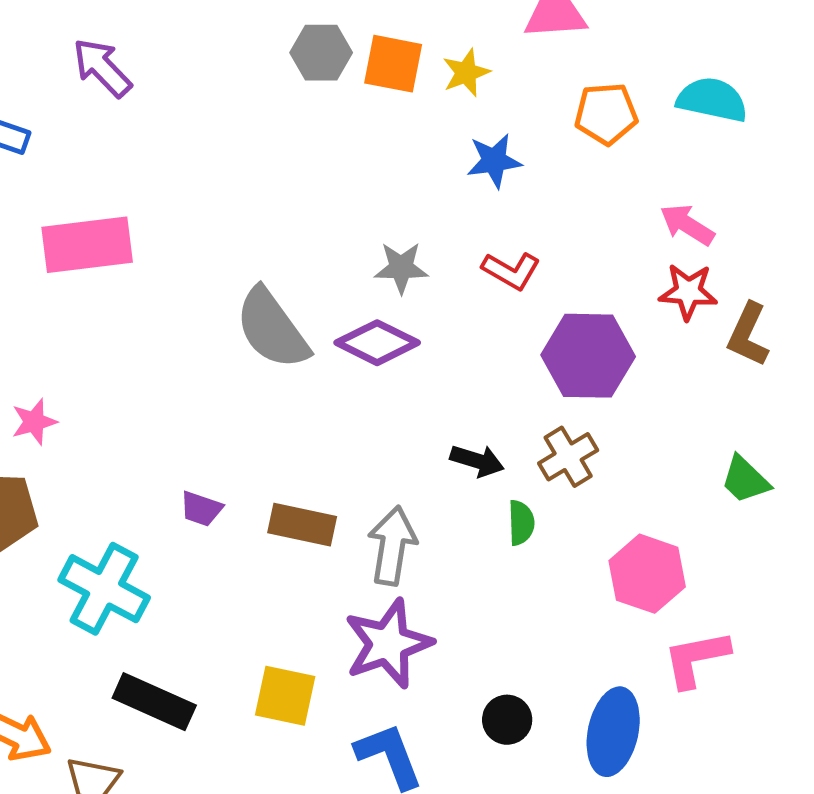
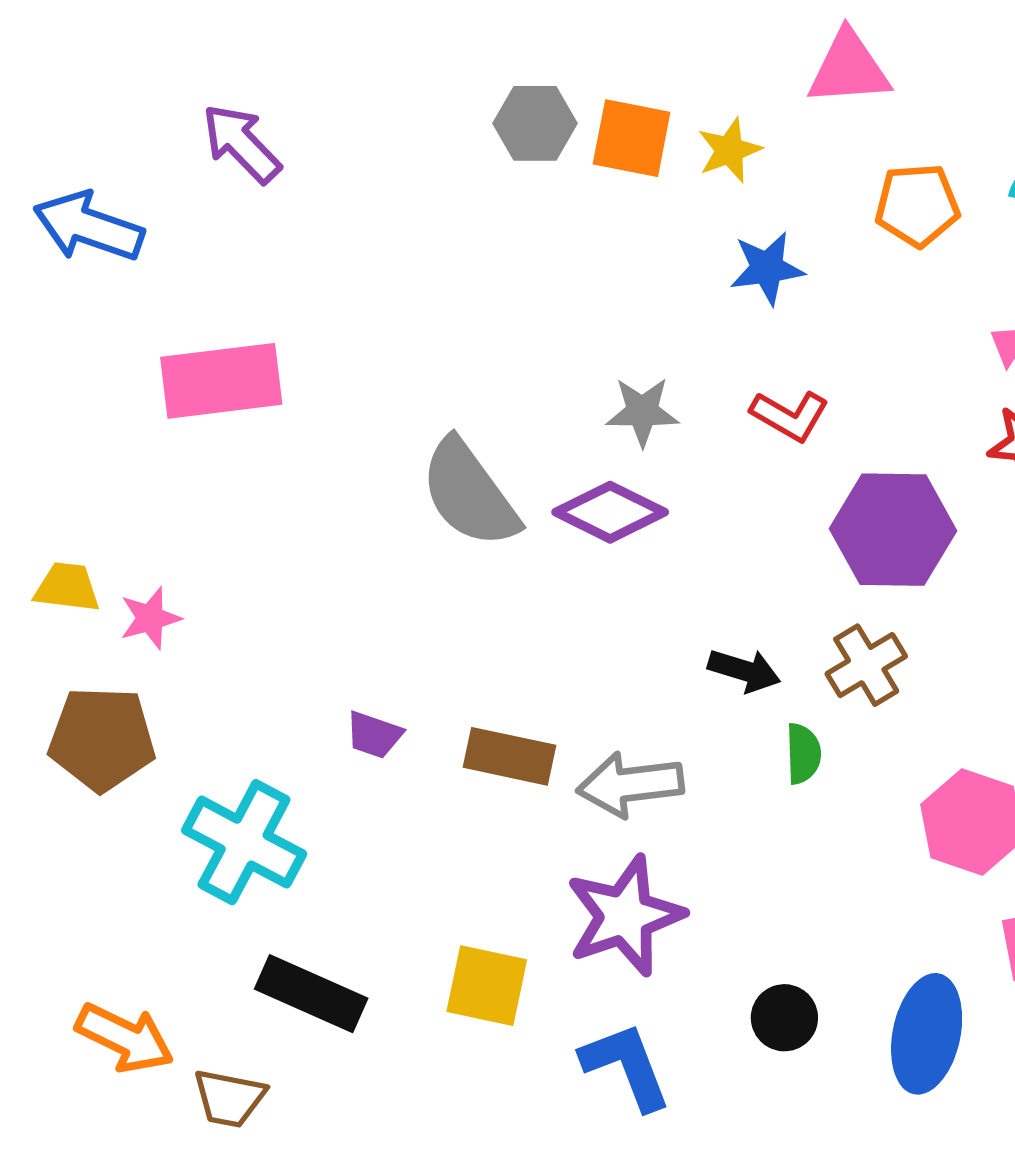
gray arrow: (392, 546) -> (630, 784), turned -106

